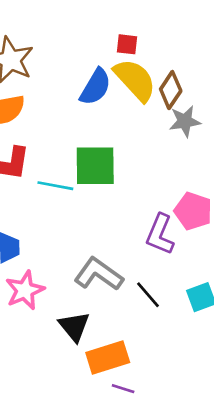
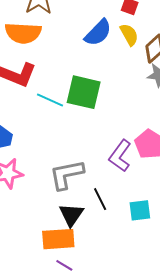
yellow semicircle: (135, 80) -> (129, 35), size x0.6
gray L-shape: (99, 274) -> (67, 175), turned -60
black triangle: (74, 326) -> (71, 215), moved

